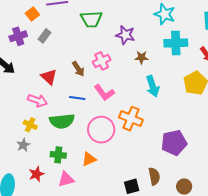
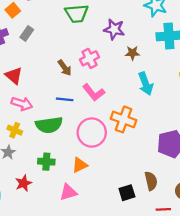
red triangle: (49, 77) -> (14, 76), moved
pink triangle: (66, 179) -> (68, 192), moved

